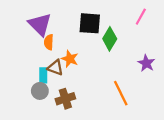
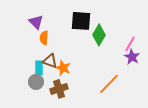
pink line: (141, 17) -> (130, 44), moved
purple triangle: (40, 24) -> (36, 22), size x0.7
orange star: (70, 59) -> (63, 68), moved
orange line: (121, 93) -> (109, 84), turned 70

